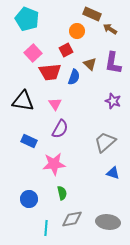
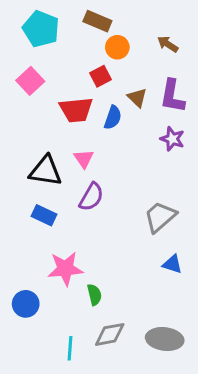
brown rectangle: (92, 14) -> (97, 21), moved
pink square: (33, 53) -> (30, 81), moved
black triangle: (23, 101) -> (46, 171), moved
purple star: (113, 101) -> (172, 139), moved
pink star: (54, 164) -> (65, 269), moved
blue circle: (29, 199) -> (26, 304), moved

